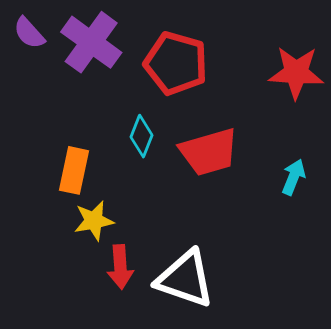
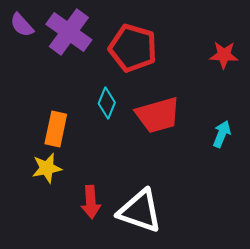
red star: (296, 73) -> (224, 55), size x0.7
yellow star: (94, 221) -> (47, 168), moved

